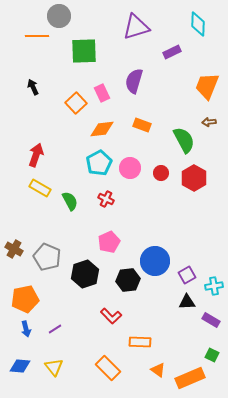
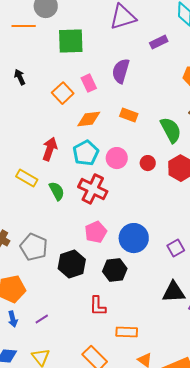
red arrow: (36, 155) -> (50, 149), moved
red cross: (106, 199) -> (93, 189), size x1.8
blue circle: (155, 261) -> (134, 238), moved
purple square: (187, 275) -> (176, 248), moved
black triangle: (187, 302) -> (174, 292), size x1.4
red L-shape: (111, 316) -> (98, 306), turned 45

